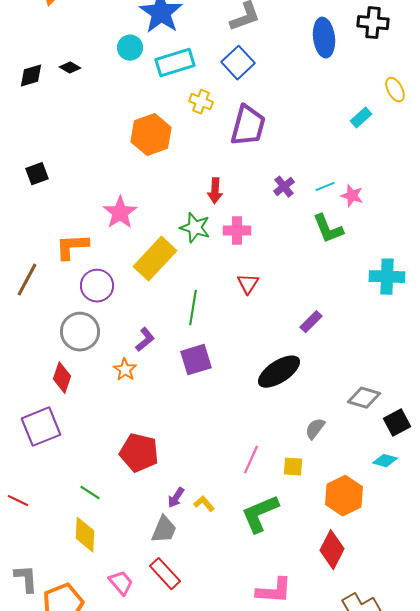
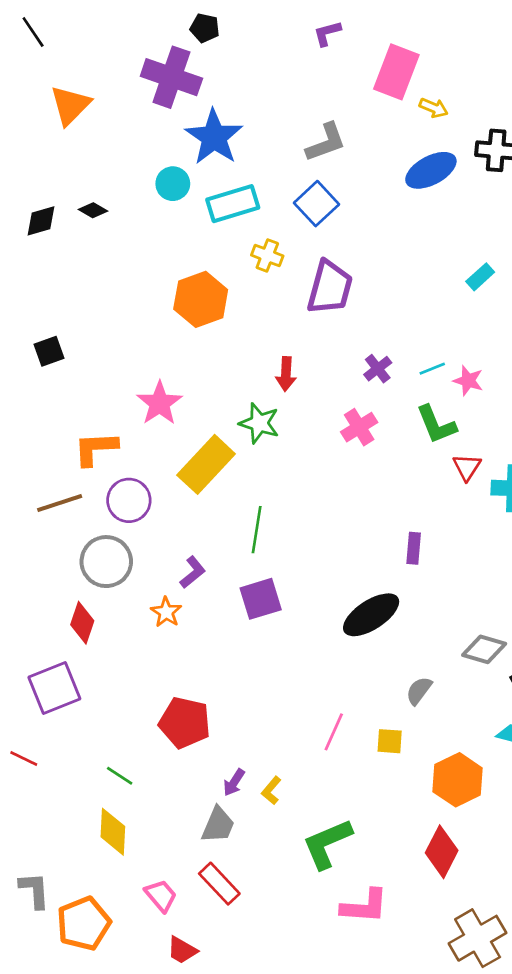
blue ellipse: (324, 38) -> (431, 170), turned 69
pink cross: (237, 231) -> (359, 427), moved, turned -32
brown line: (27, 280) -> (60, 503), moved, turned 44
red triangle: (248, 284) -> (467, 467), moved
purple rectangle: (311, 322) -> (414, 548), turned -40
red line: (18, 501) -> (24, 759), moved
yellow L-shape: (204, 504) -> (271, 790), turned -100
green L-shape: (260, 514) -> (327, 844), moved

